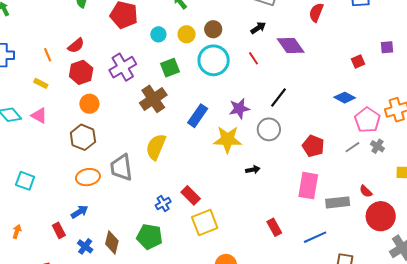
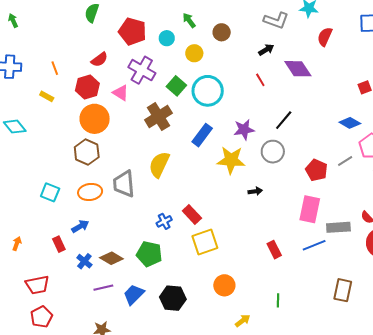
brown circle: (213, 29) -> (222, 32), moved
cyan circle: (158, 34) -> (167, 38), moved
red semicircle: (76, 46) -> (99, 60), moved
cyan circle: (214, 60) -> (208, 91), moved
purple cross: (123, 67) -> (142, 70), moved, turned -32
green square: (170, 68) -> (176, 86), turned -30
orange circle: (89, 104) -> (95, 119), size x1.5
pink triangle: (39, 116) -> (121, 93), moved
gray line: (352, 147) -> (345, 161), moved
cyan square: (25, 181) -> (50, 192), moved
blue line: (315, 237) -> (314, 245), moved
brown diamond: (112, 242) -> (111, 258), turned -75

